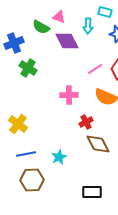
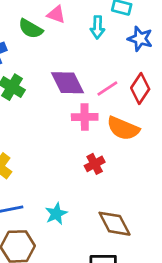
purple diamond: (67, 41) -> (68, 83), moved
pink cross: (69, 95) -> (85, 117), moved
brown diamond: (98, 144) -> (115, 224), moved

